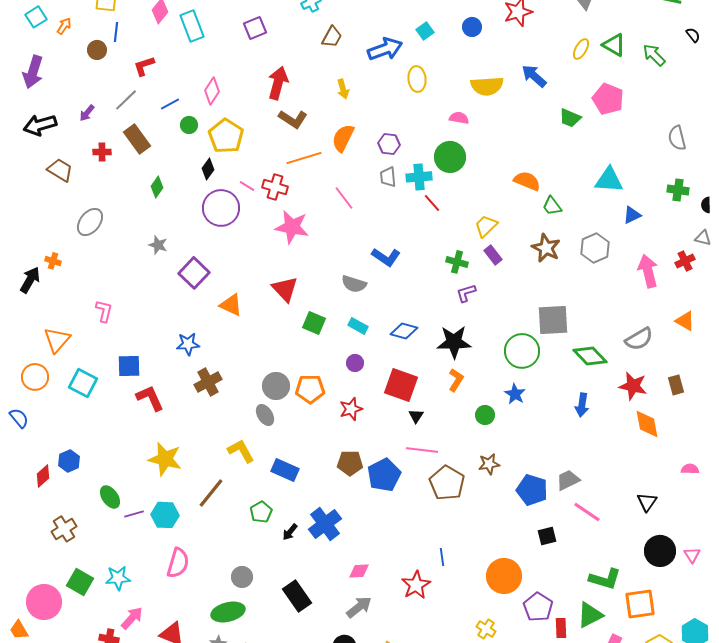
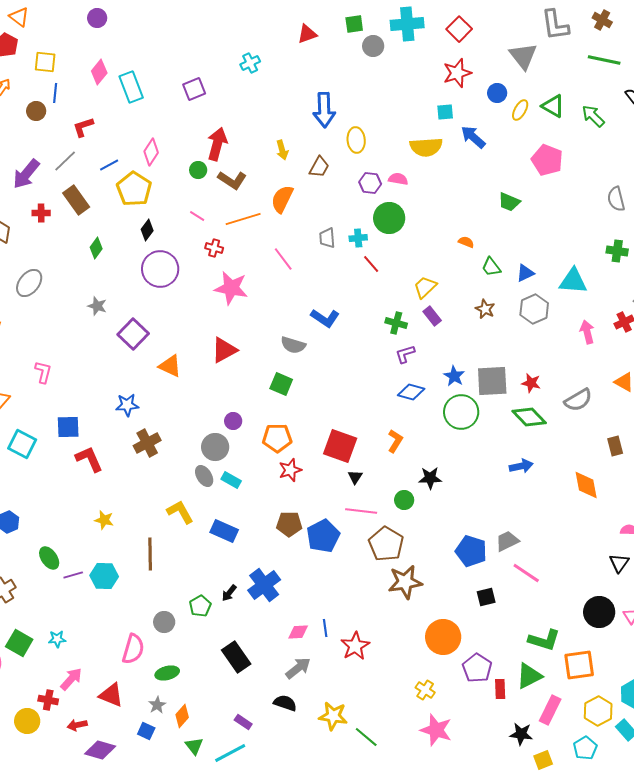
blue circle: (472, 27) -> (497, 93), moved
cyan square: (425, 31) -> (445, 112), moved, turned 30
brown trapezoid: (332, 37) -> (319, 167), moved
blue arrow: (385, 49) -> (324, 110), turned 108
purple arrow: (87, 113) -> (26, 174), size x1.8
green trapezoid: (570, 118) -> (509, 202), moved
green circle: (189, 125) -> (198, 170), moved
yellow pentagon: (226, 136) -> (134, 189), moved
purple hexagon: (389, 144) -> (370, 183), moved
cyan cross: (419, 177) -> (358, 238), size x0.7
cyan triangle: (609, 180) -> (573, 281), moved
orange semicircle: (527, 181) -> (466, 242), size x0.6
pink line: (247, 186) -> (197, 216), moved
red cross: (275, 187) -> (214, 248), size x0.7
blue triangle: (632, 215) -> (525, 273), moved
brown star: (546, 248) -> (485, 309), size x0.7
pink arrow: (648, 271) -> (587, 332), size x0.7
red triangle: (285, 289) -> (224, 350), turned 44
green square: (314, 323) -> (281, 384), moved
cyan rectangle: (358, 326) -> (231, 480), moved
blue diamond: (404, 331) -> (411, 392), moved
black star: (454, 342) -> (430, 478), moved, size x0.7
purple circle: (355, 363) -> (233, 421), moved
red star: (633, 386) -> (531, 383), moved, size x0.7
orange pentagon: (310, 389) -> (277, 438), moved
blue star: (515, 394) -> (454, 376), moved
blue arrow: (582, 405) -> (521, 466), turned -110
green circle: (485, 415) -> (404, 500), moved
yellow star: (165, 459) -> (104, 520), size x0.6
brown star: (489, 464) -> (405, 582), moved, size x1.6
brown line: (211, 493) -> (150, 554), turned -40
black triangle: (647, 502) -> (619, 563), moved
green pentagon: (261, 512) -> (200, 606), moved
blue line: (442, 557) -> (325, 628), moved
pink semicircle: (178, 563) -> (133, 649), moved
gray circle: (242, 577) -> (164, 622), moved
cyan star: (118, 578) -> (57, 639), size x0.7
green ellipse: (228, 612) -> (167, 673), size x0.7

